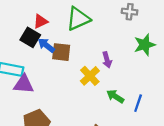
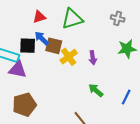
black square: (30, 37) -> (28, 46), moved, turned -36
yellow cross: (90, 76) -> (69, 57), moved
blue line: (138, 103) -> (126, 97), moved

